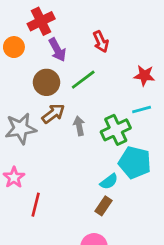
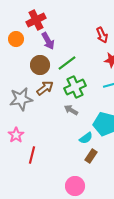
red arrow: (101, 42) -> (102, 35), moved
gray arrow: (79, 126) -> (71, 110), moved, turned -48
green cross: (116, 130) -> (75, 87), moved
brown rectangle: (104, 206) -> (91, 156), moved

